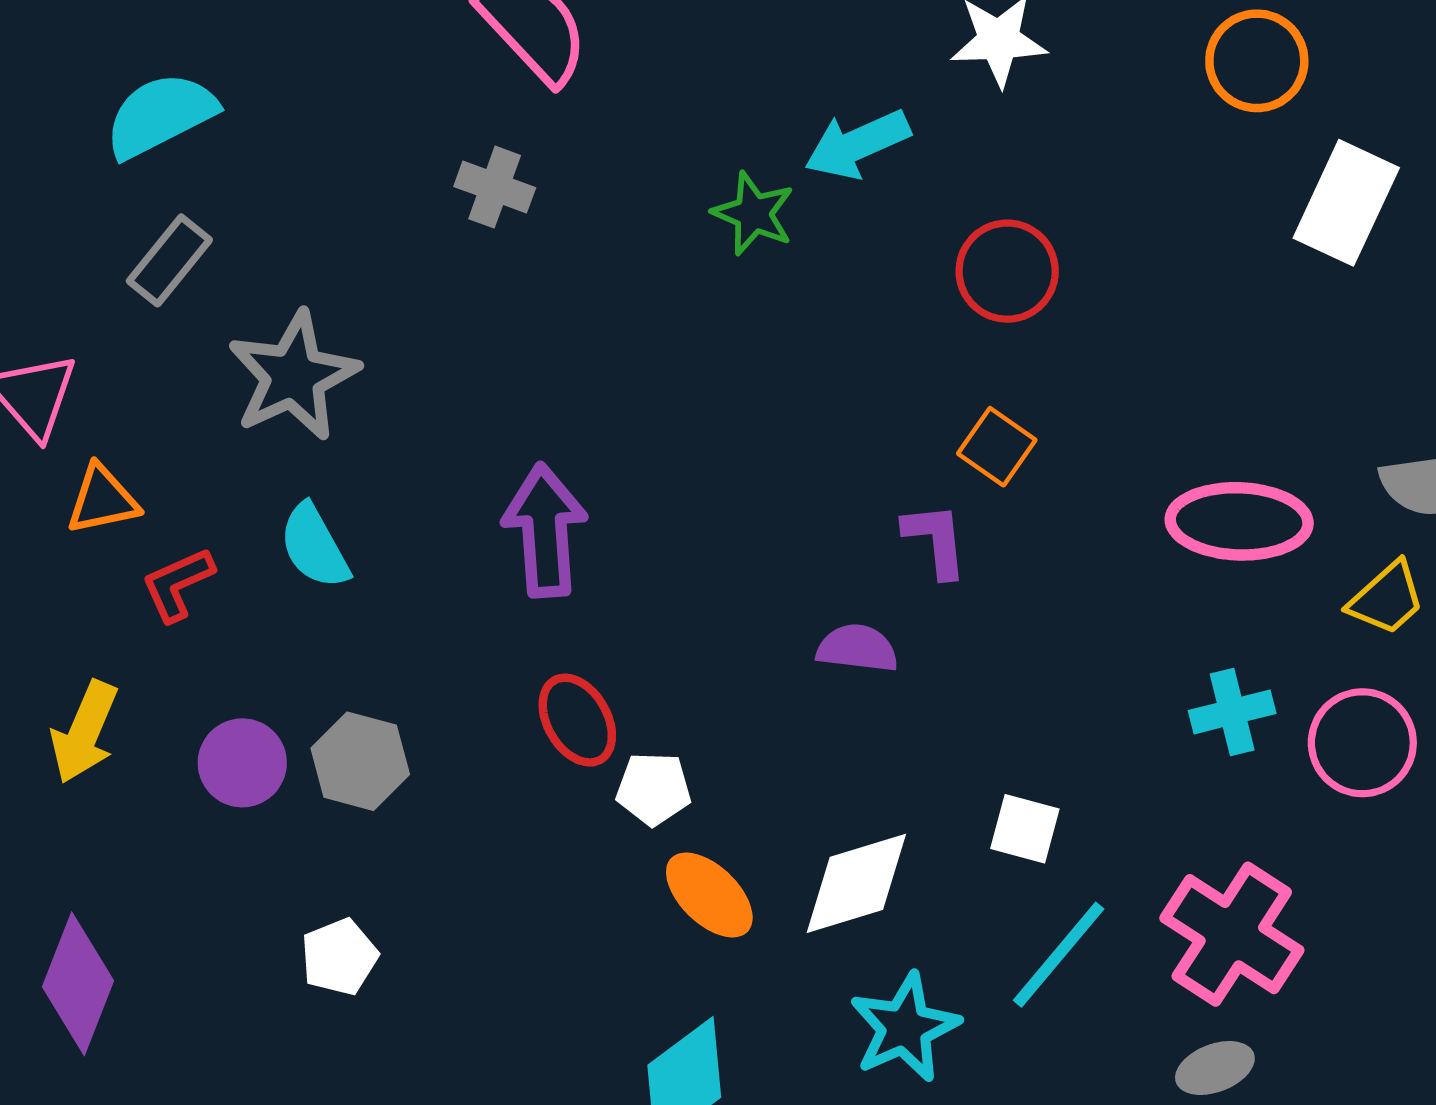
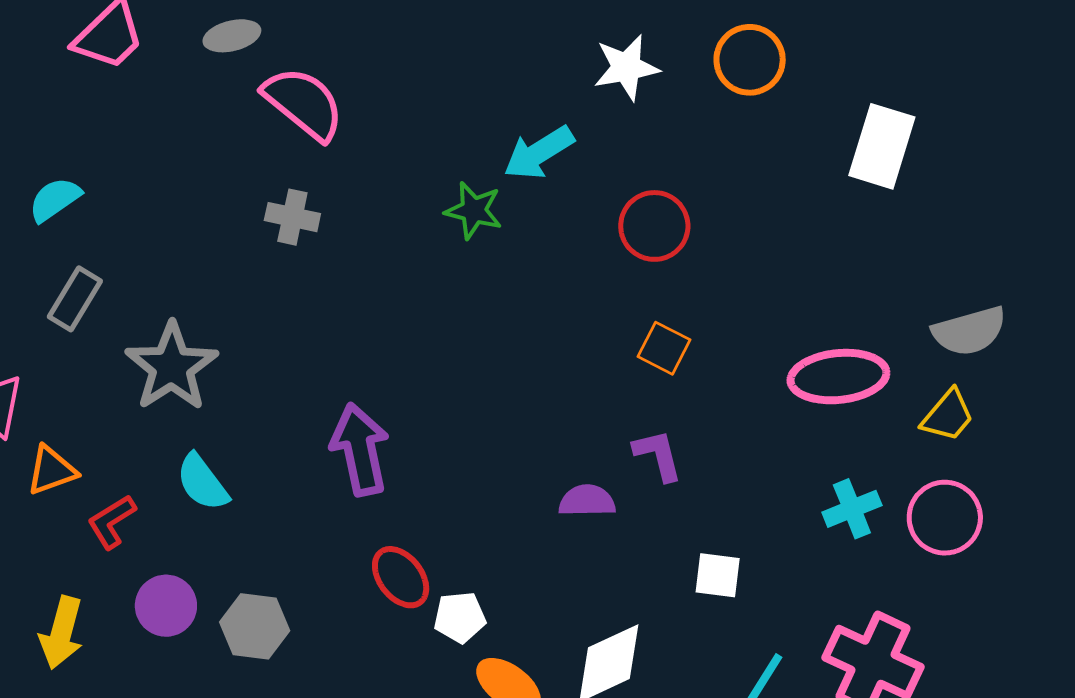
orange circle: (1257, 61) -> (750, 60), moved
cyan semicircle: (160, 115) -> (55, 199), size x0.7
purple L-shape: (935, 540) -> (658, 455), moved
purple circle: (242, 763) -> (166, 606), moved
white square: (1025, 829) -> (718, 575), moved

